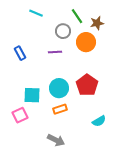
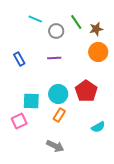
gray circle: (63, 31) -> (56, 31), moved
orange circle: (86, 42) -> (98, 52), moved
orange rectangle: (60, 109) -> (59, 115), turned -40

